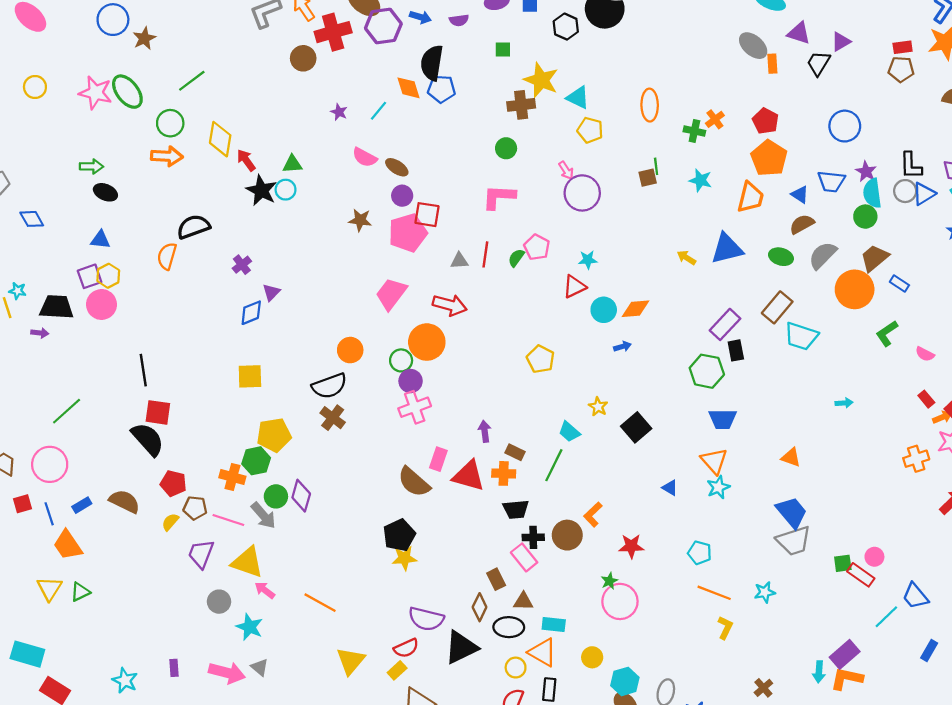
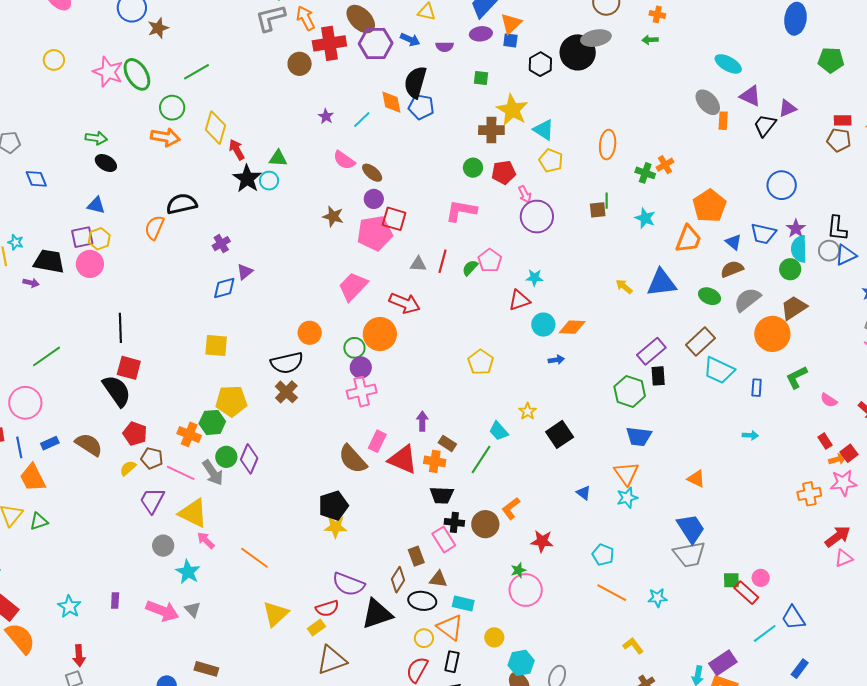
red pentagon: (765, 121) -> (504, 172), moved, turned 30
blue rectangle: (899, 284) -> (757, 388), moved, turned 54
yellow L-shape: (725, 628) -> (633, 646), moved, turned -70

